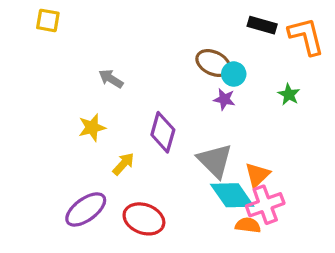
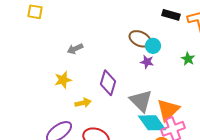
gray arrow: (111, 79) -> (75, 49), turned -56
yellow arrow: (123, 164) -> (83, 103), turned 35
orange triangle: (257, 175) -> (168, 110), size x1.4

